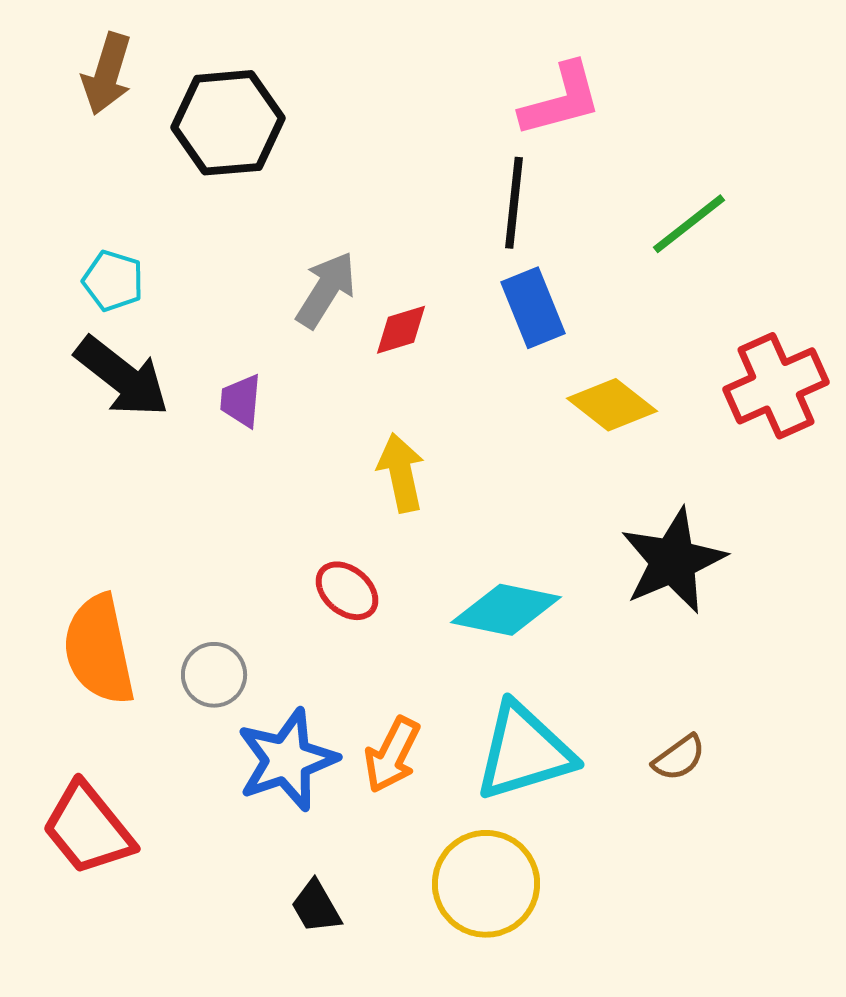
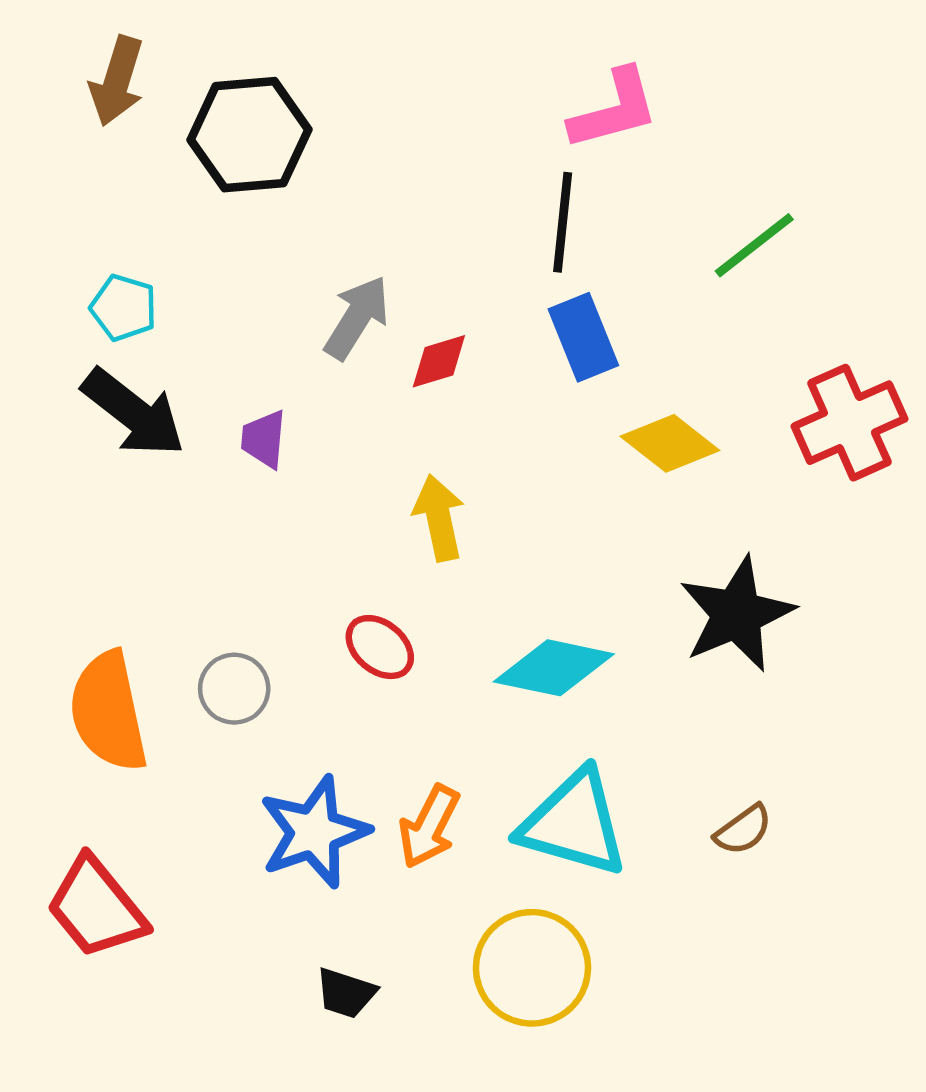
gray circle: (214, 675) -> (234, 689), moved
cyan triangle: (524, 752) -> (574, 823), turned 33
black trapezoid: (316, 907) -> (346, 993), turned -42

